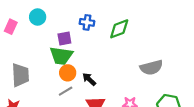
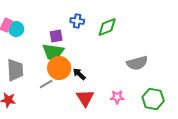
cyan circle: (38, 17) -> (16, 29), moved
orange circle: (68, 73) -> (59, 68), size x1.5
gray line: (66, 91) -> (46, 84), moved

